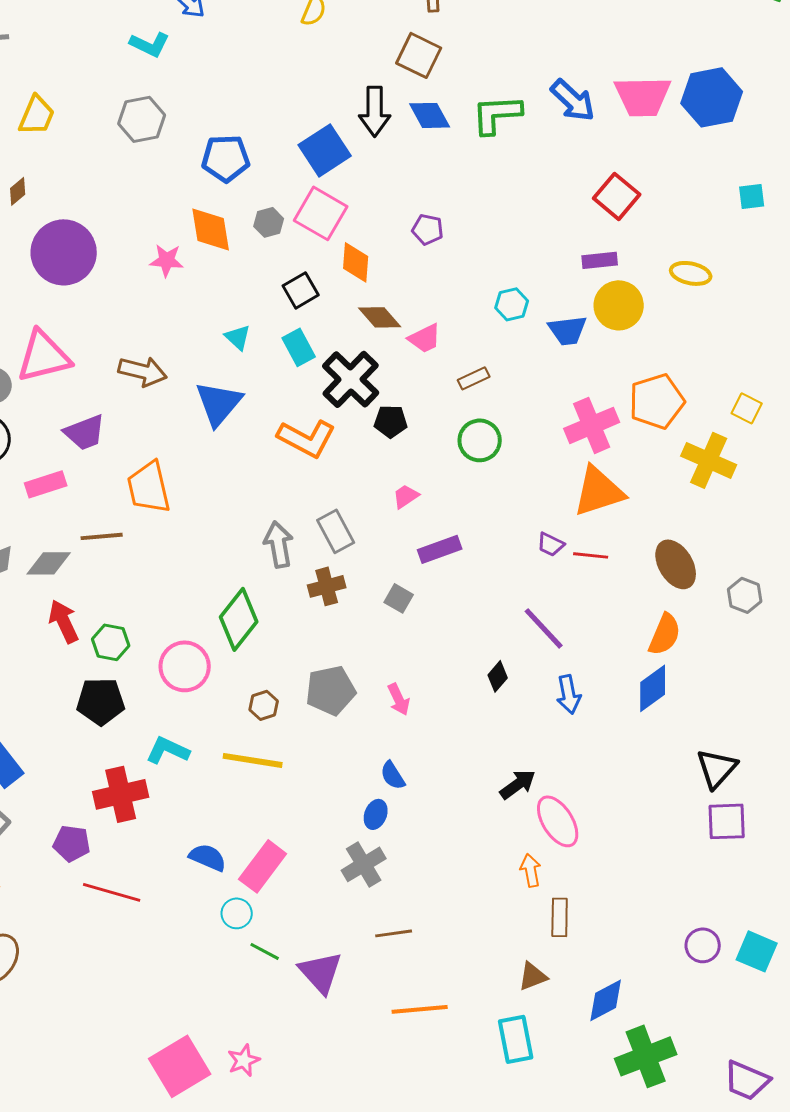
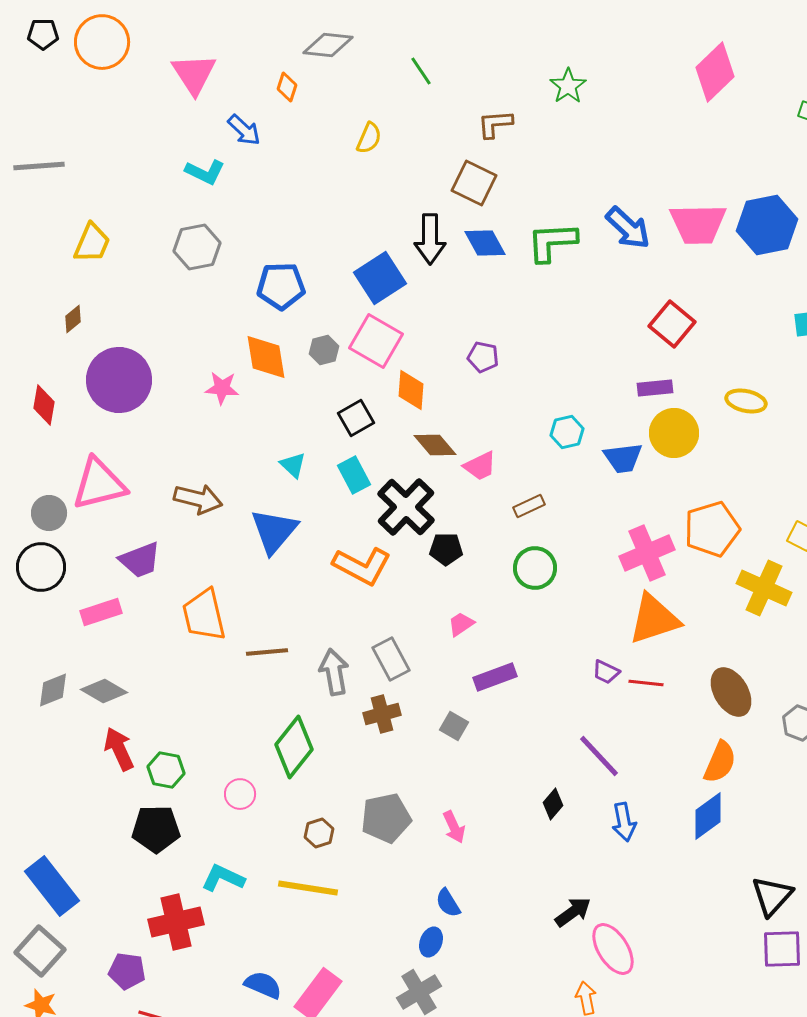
brown line: (102, 536) -> (267, 652), moved
gray diamond: (49, 563) -> (104, 691), turned 30
pink circle: (185, 666) -> (240, 794), size x0.6

